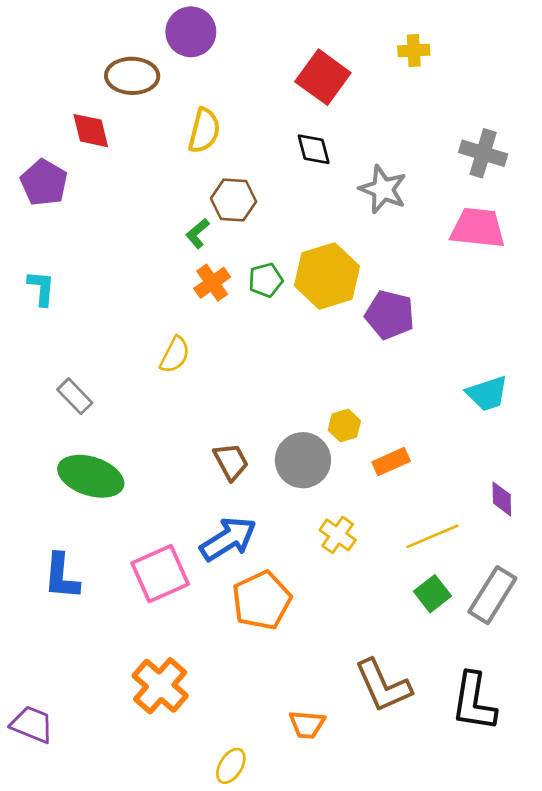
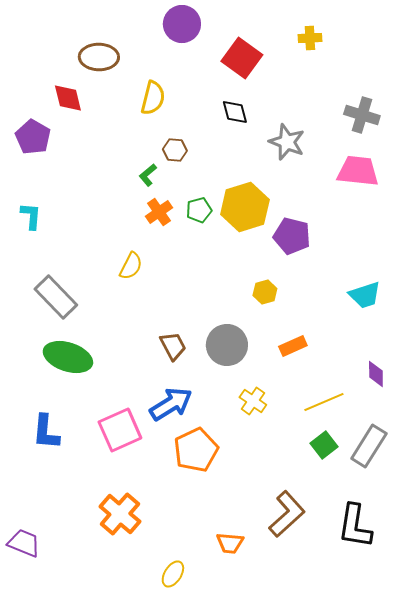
purple circle: (191, 32) -> (182, 24), moved
brown hexagon: (234, 200) -> (175, 150), size x0.7
gray rectangle: (75, 396) -> (56, 297), size x1.6
yellow hexagon: (344, 426) -> (265, 292), moved
brown L-shape: (383, 686) -> (287, 514), turned -108

